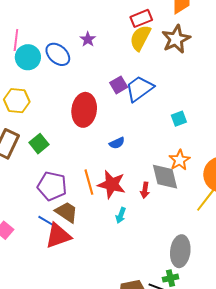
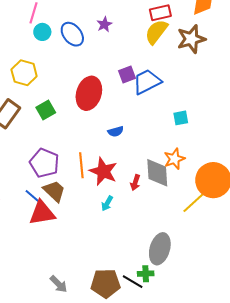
cyan circle: (28, 57) -> (42, 32), size x0.7
green square: (39, 144) -> (46, 110), moved

